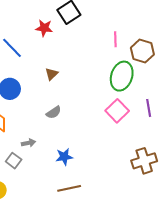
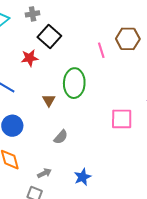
brown hexagon: (142, 51) -> (128, 39), moved
green ellipse: (122, 76) -> (74, 83), moved
pink square: (117, 111) -> (122, 119), turned -30

